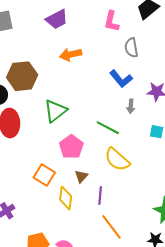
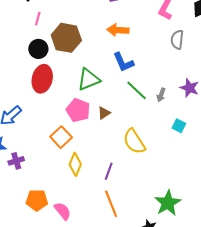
blue L-shape: (121, 79) -> (123, 62), moved
green line: (108, 128) -> (137, 90), moved
pink pentagon: (71, 147) -> (78, 110), moved, turned -30
brown triangle: (81, 176) -> (104, 113), moved

